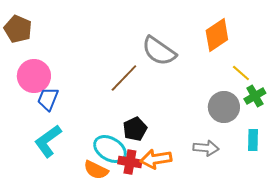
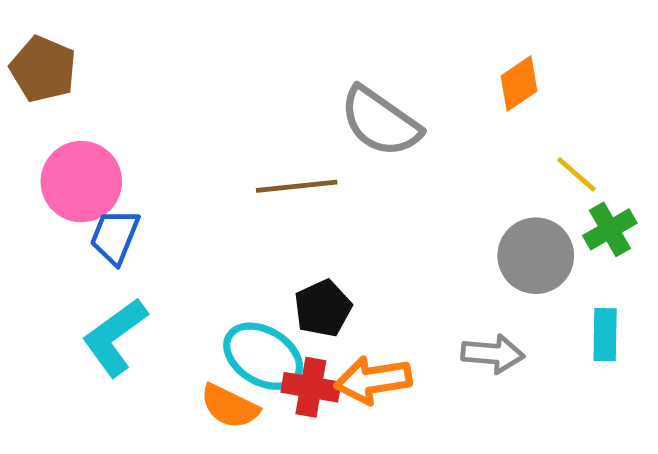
orange diamond: (217, 35) -> (519, 83), size x0.7
brown line: (124, 78) -> (297, 186), turned 40

